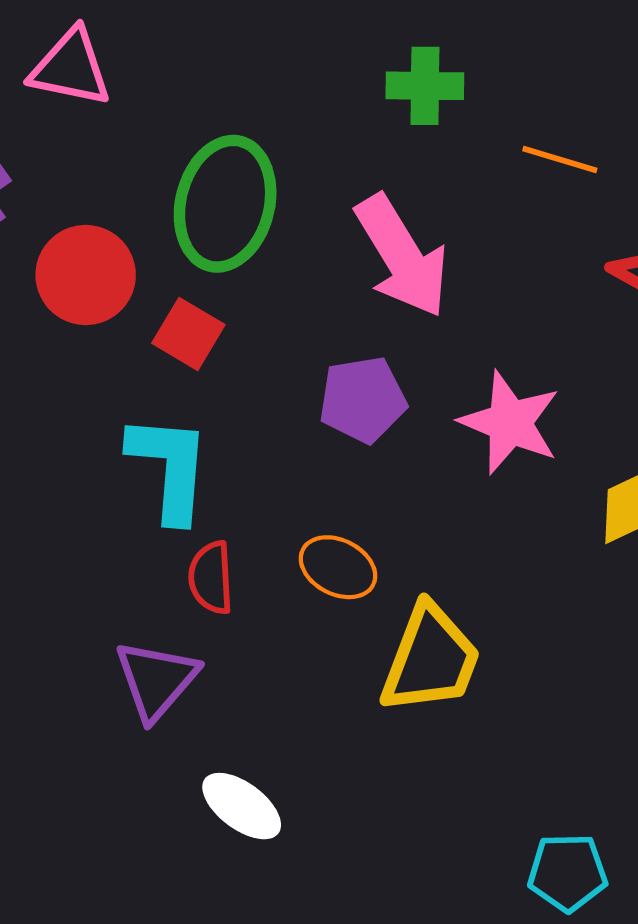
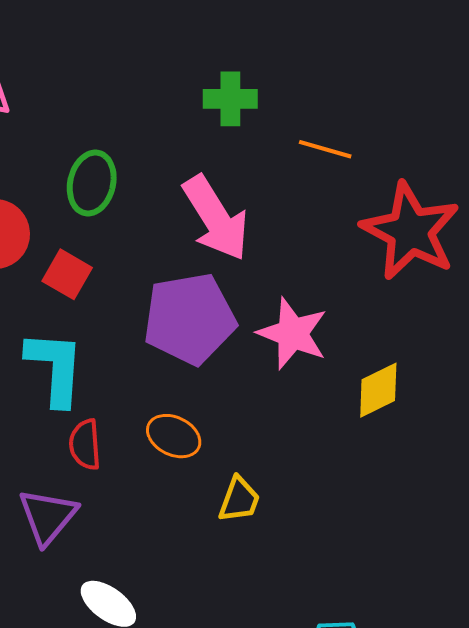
green ellipse: (225, 204) -> (92, 183), size x0.7
purple pentagon: (363, 400) -> (190, 319), size x1.5
yellow trapezoid: (431, 659) -> (239, 500), size x0.6

